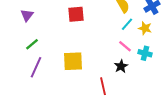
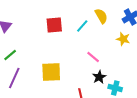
cyan line: (127, 24) -> (82, 26), moved
pink line: (125, 46) -> (93, 57), moved
cyan cross: (145, 53) -> (115, 88), moved

